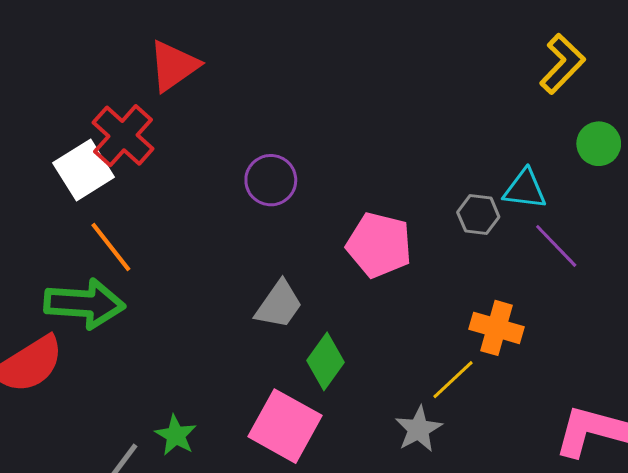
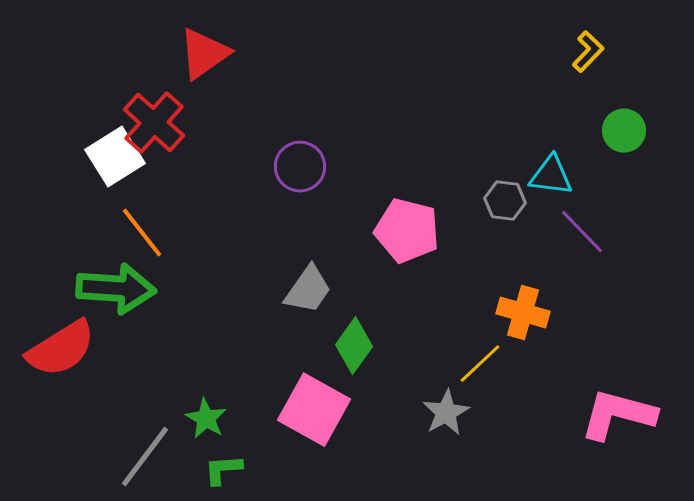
yellow L-shape: (562, 64) -> (588, 52), size x0.7

